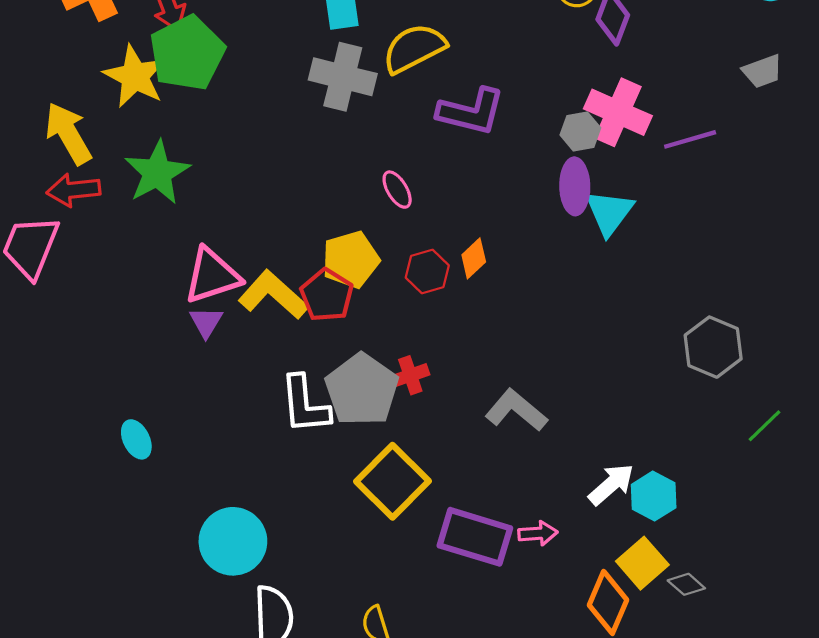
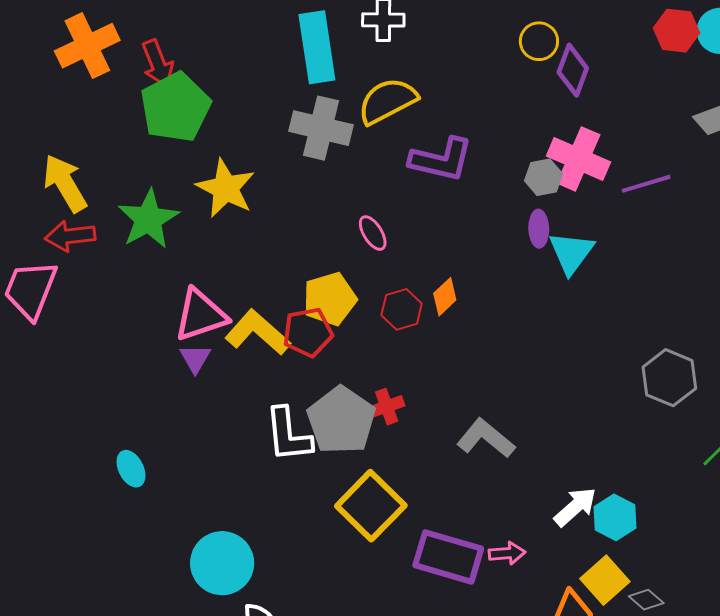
yellow star: (135, 76) -> (226, 188), moved
purple ellipse: (575, 186) -> (539, 229), size x0.7
red pentagon: (327, 295) -> (308, 332), turned 30

